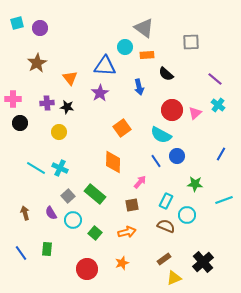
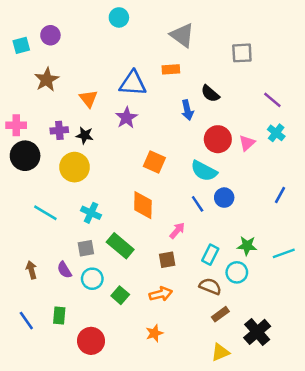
cyan square: (17, 23) -> (21, 45), moved
cyan circle: (125, 47) -> (119, 17), moved
orange rectangle: (147, 55) -> (171, 69), moved
blue arrow: (139, 87) -> (187, 110), moved
black circle: (20, 123) -> (25, 156), size x1.5
orange square: (122, 128) -> (154, 162), turned -30
yellow circle: (59, 132) -> (75, 167), size x1.5
cyan cross: (60, 168) -> (91, 213), moved
green star: (195, 184) -> (247, 246), moved
gray square: (68, 196) -> (86, 248), turned 32
brown rectangle: (164, 259) -> (220, 314), moved
red circle: (87, 269) -> (91, 341), moved

